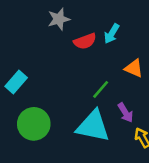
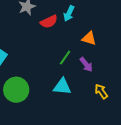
purple arrow: (125, 113) -> (86, 64), moved
cyan triangle: (93, 126) -> (62, 87), size x0.7

